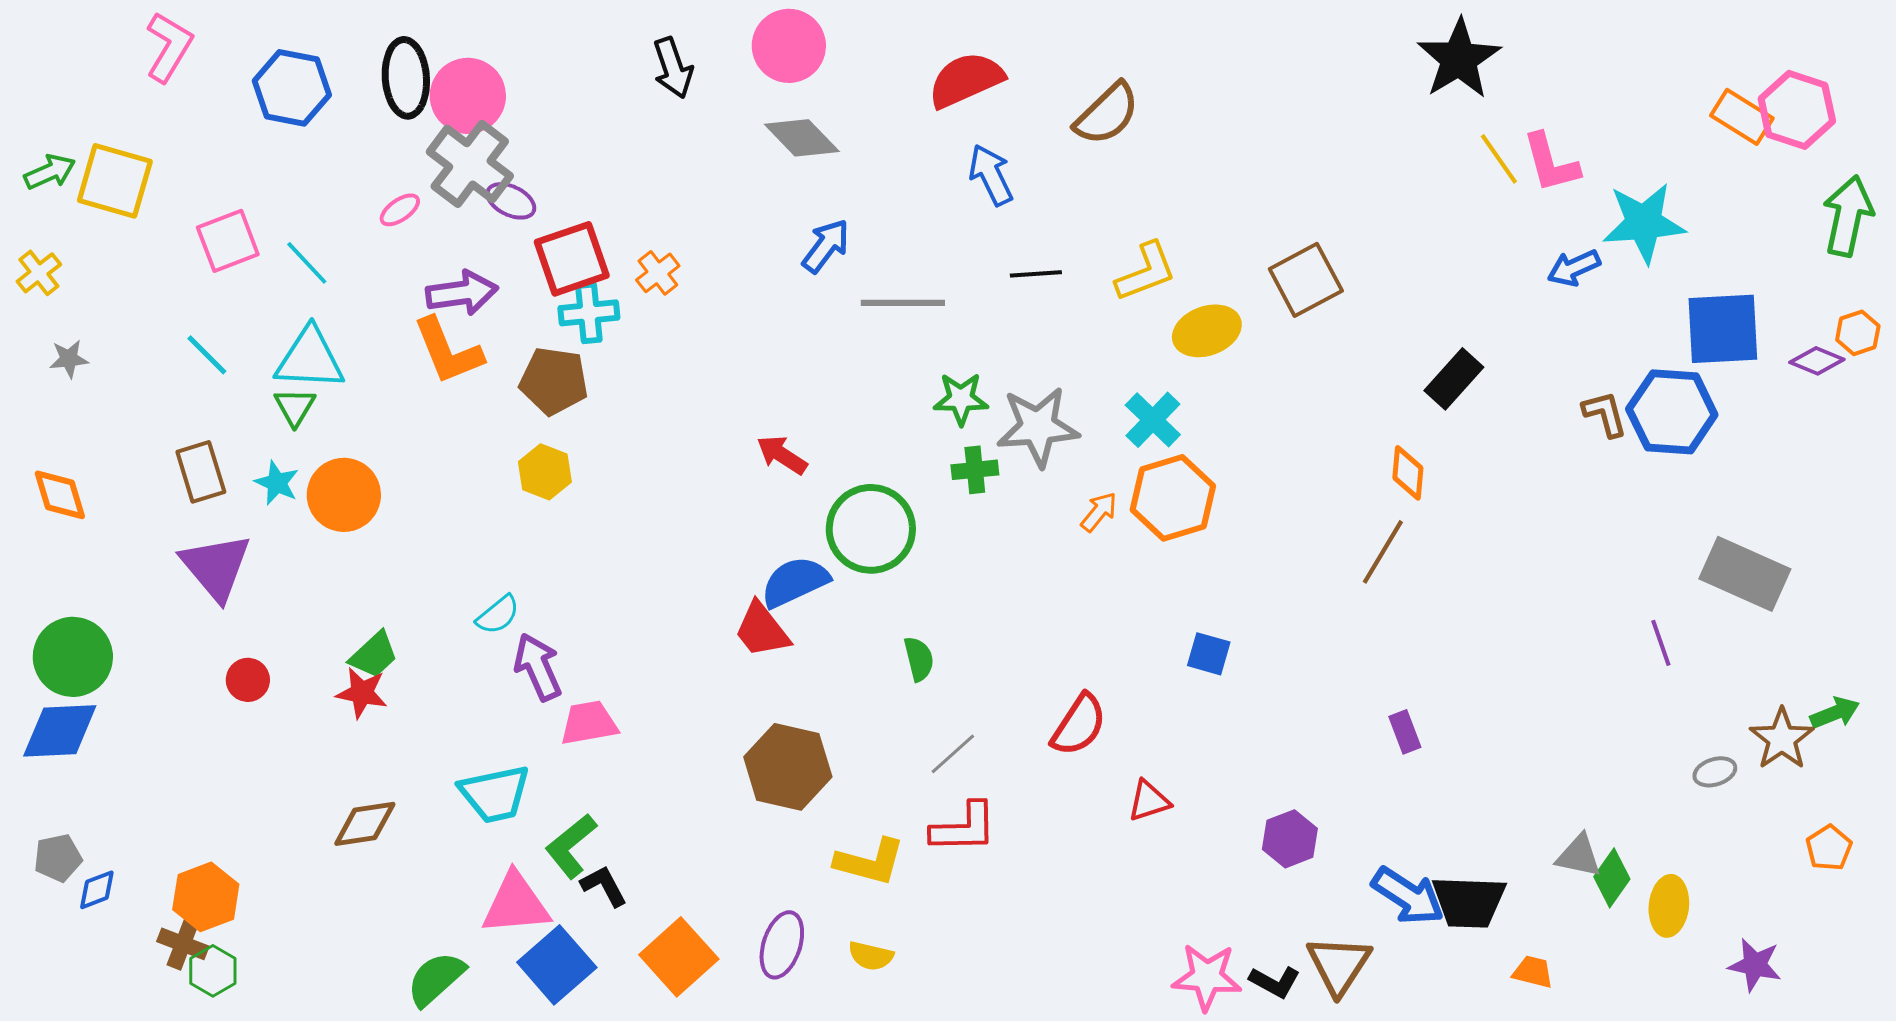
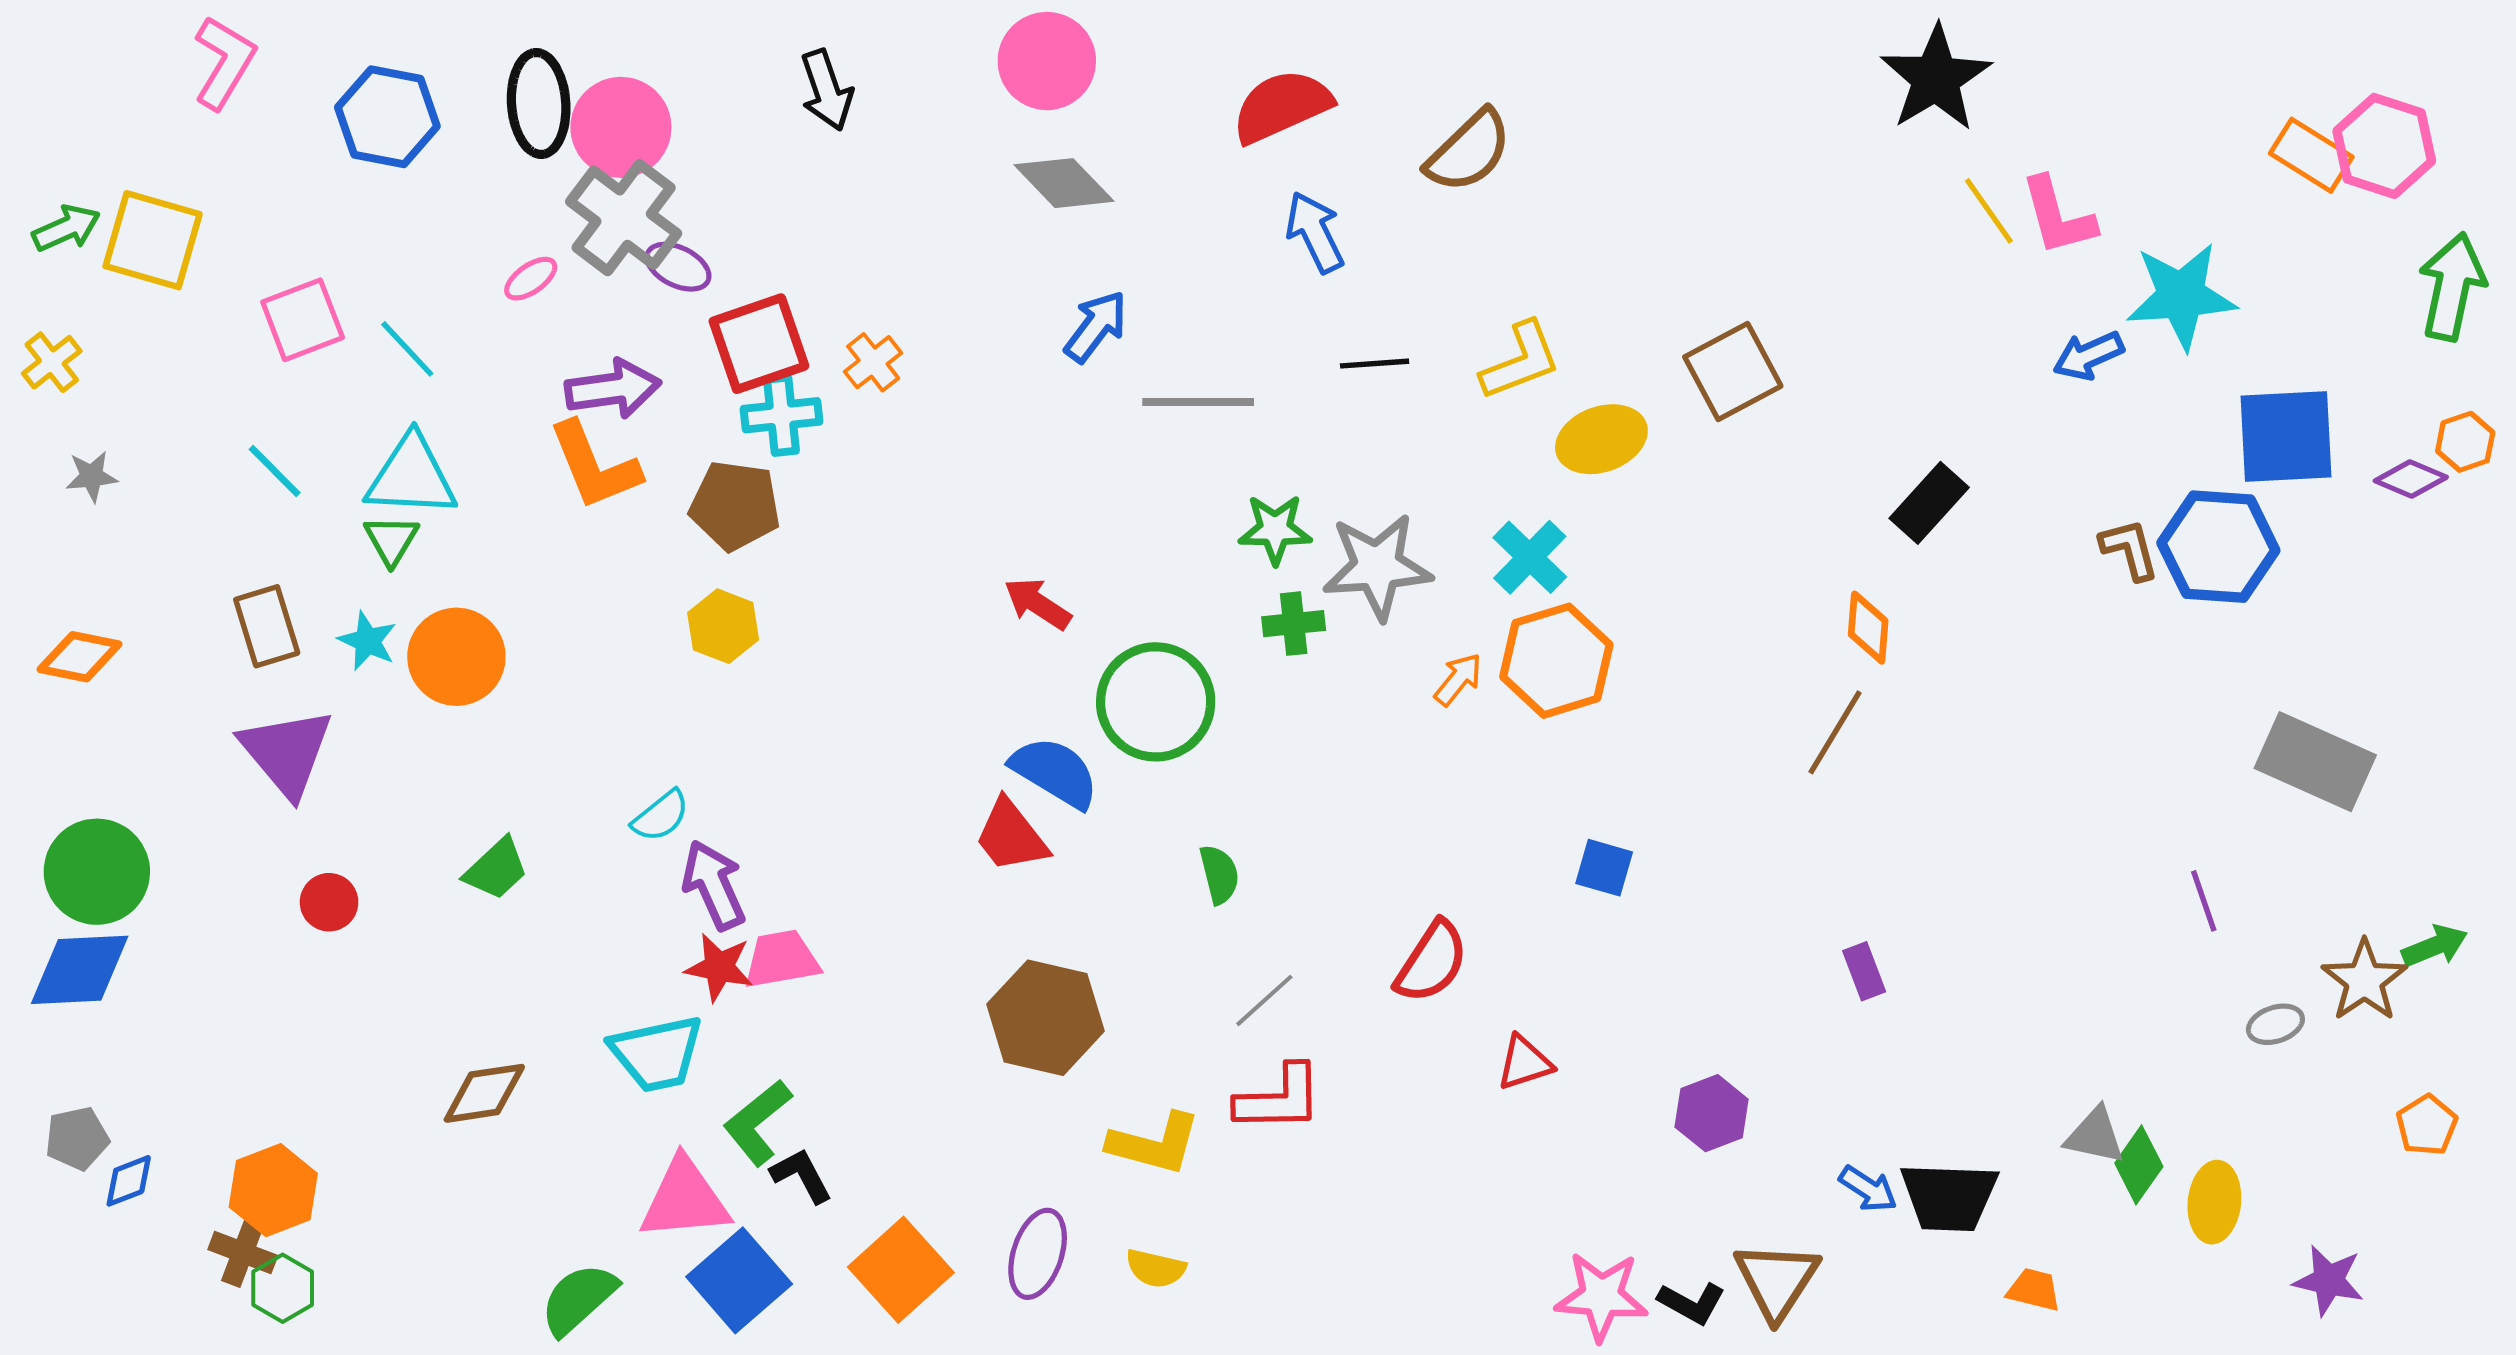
black arrow: (673, 68) -> (827, 90), moved
orange diamond: (60, 495) -> (80, 657), turned -62
blue semicircle: (795, 582) -> (1055, 772), turned 56
purple line: (1661, 643) -> (2204, 901), moved
red star: (362, 693) -> (719, 967), moved
blue arrow: (1408, 896) -> (1868, 1189), size x0.6

